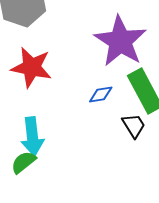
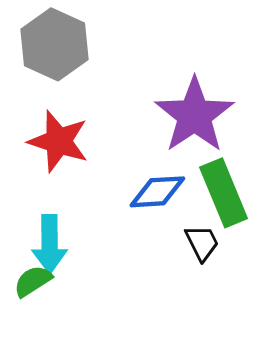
blue diamond: (101, 95) -> (157, 192), size x1.5

